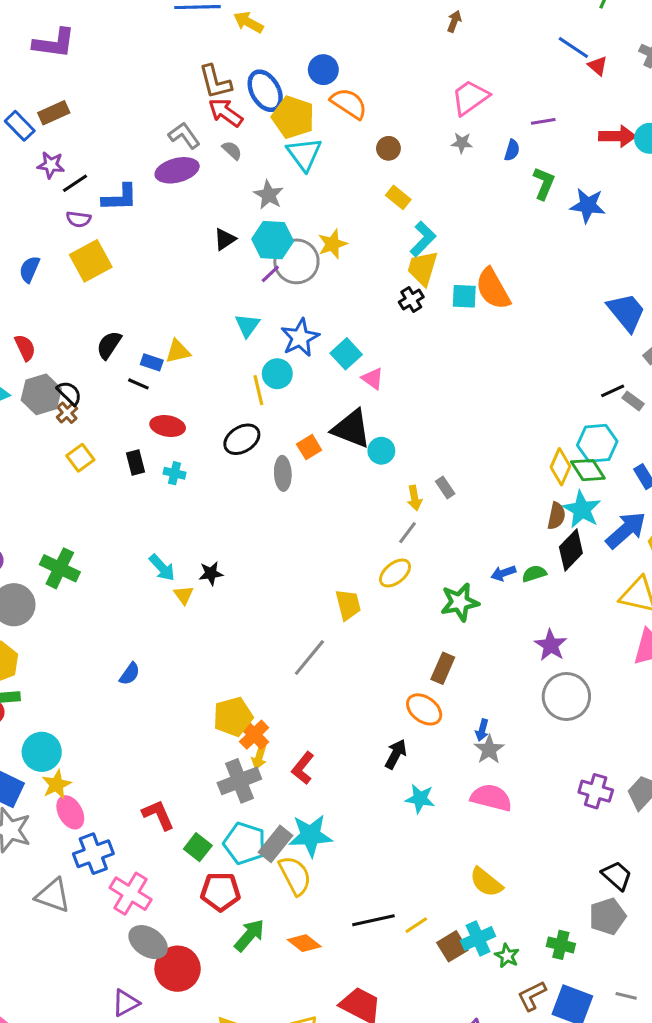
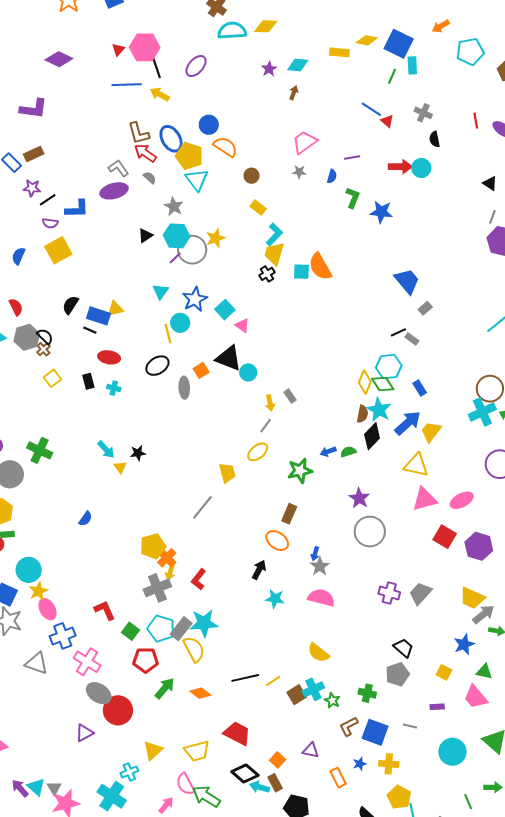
blue rectangle: (152, 362) -> (98, 316), size x1.6

